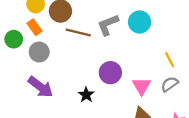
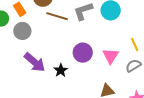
pink triangle: (142, 86) -> (111, 56), moved
purple arrow: (41, 87) -> (35, 62), moved

